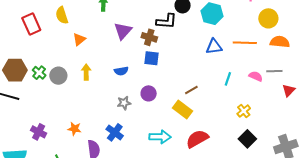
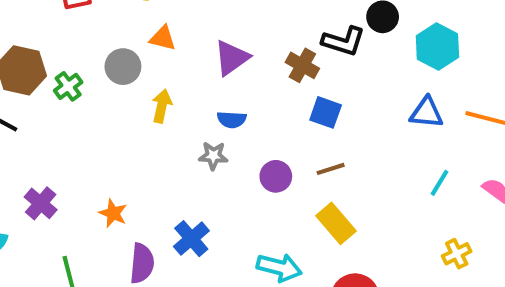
purple triangle: (123, 31) -> (232, 58), moved
orange triangle: (79, 39) -> (163, 38), turned 40
blue square: (152, 58) -> (326, 112), moved
gray circle: (58, 76) -> (123, 67), moved
brown line: (191, 90) -> (331, 169), moved
gray star: (124, 103) -> (213, 156), moved

